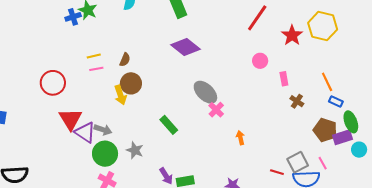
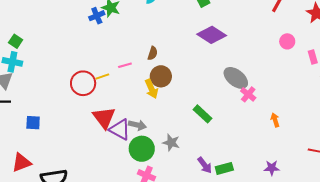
yellow line: (94, 56) -> (102, 77), moved

